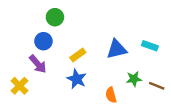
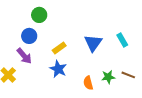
cyan rectangle: (150, 46) -> (122, 40), turned 40
blue triangle: (117, 49) -> (93, 43), turned -42
green star: (134, 79) -> (108, 77), moved

